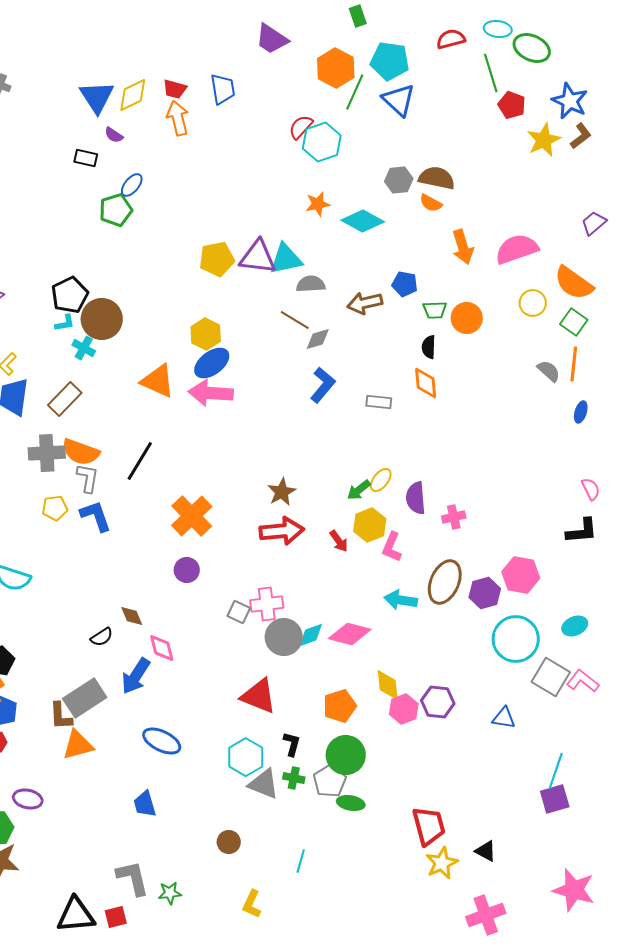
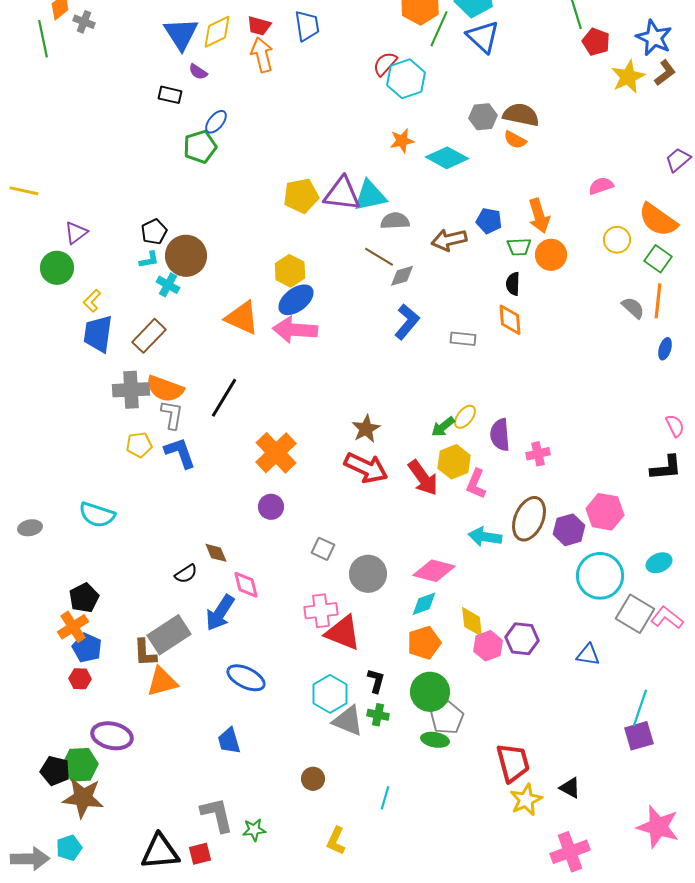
orange arrow: (463, 247) -> (539, 216), moved
pink semicircle: (517, 249) -> (601, 186), size x0.6
black pentagon: (70, 295) -> (154, 232), size x0.7
red arrow: (282, 531) -> (366, 468), turned 30
red arrow: (339, 541) -> (423, 478), size x1.6
pink cross: (267, 604) -> (321, 611), moved
cyan diamond: (311, 635) -> (424, 604), moved
gray pentagon: (330, 781) -> (447, 718), moved
purple ellipse: (28, 799) -> (112, 736), size x1.4

